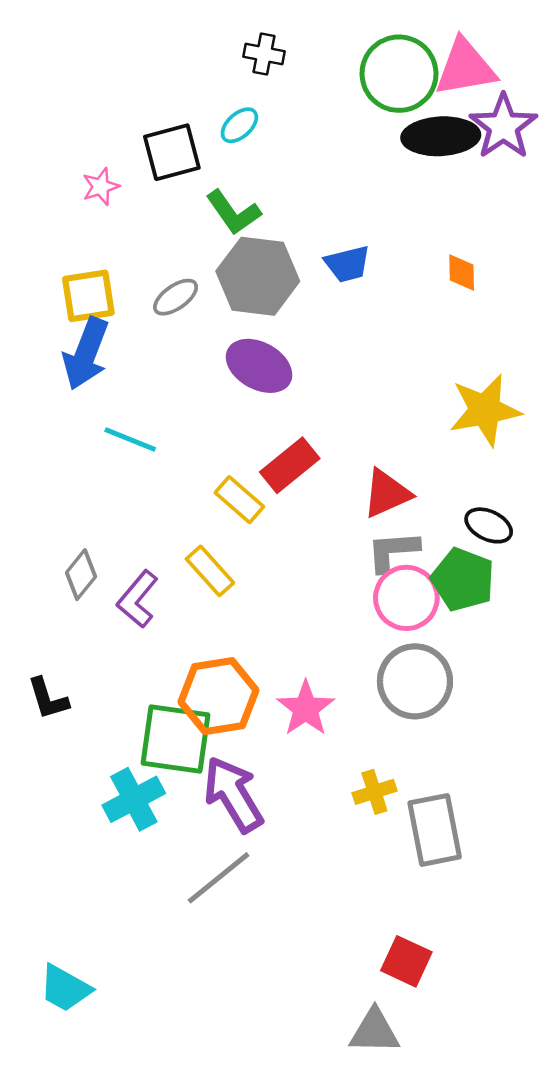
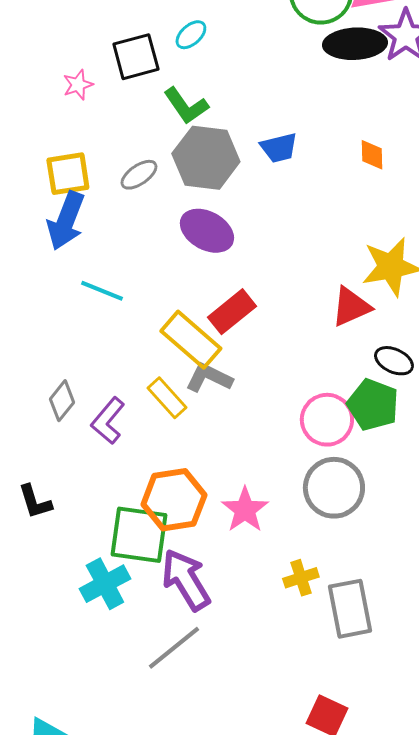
red triangle: (387, 494) -> (351, 307), moved
yellow rectangle: (239, 500) -> (191, 340), size x1.5
gray L-shape: (393, 551) -> (209, 378), moved, turned 30

